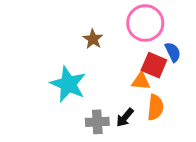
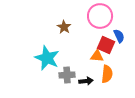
black arrow: (125, 118) -> (86, 81), turned -136
gray cross: (97, 122) -> (67, 75), moved

